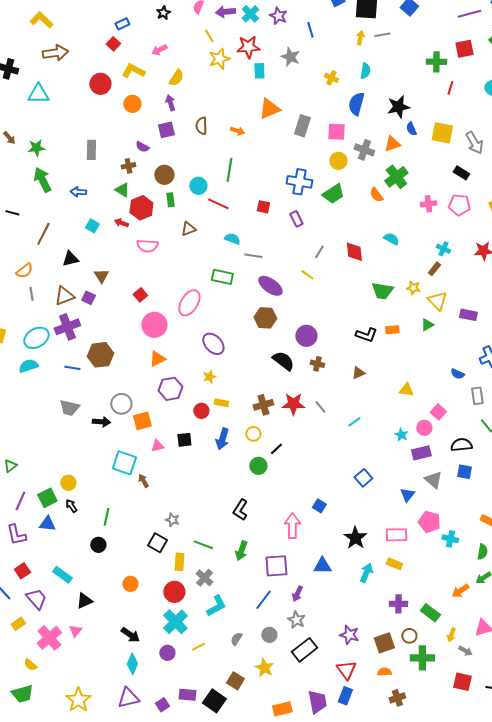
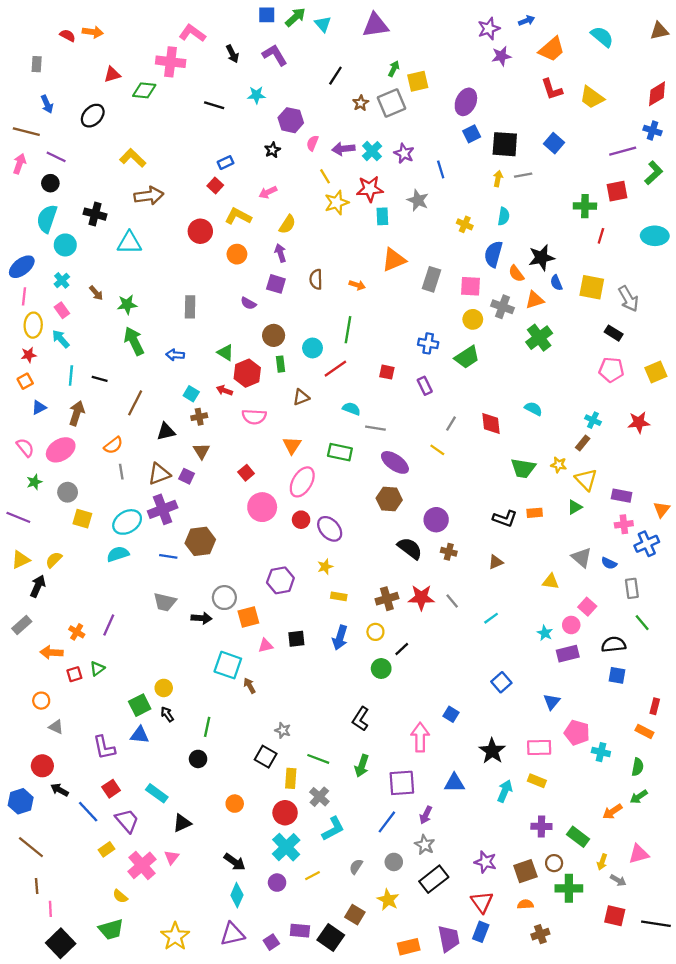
purple square: (166, 130) -> (276, 284), turned 30
brown cross: (128, 166) -> (199, 417), moved
blue cross: (299, 182) -> (428, 343), size x0.7
orange semicircle: (376, 195) -> (516, 274), moved
red line: (218, 204) -> (335, 369), turned -60
pink cross: (428, 204) -> (624, 524), moved
orange triangle: (157, 359) -> (292, 445), moved, turned -30
red circle: (201, 411) -> (301, 520), moved
gray triangle: (433, 480) -> (582, 557), moved
purple line: (20, 501) -> (109, 625), moved

